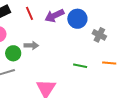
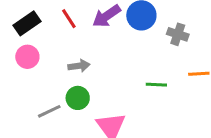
green circle: (13, 53) -> (78, 98), moved

